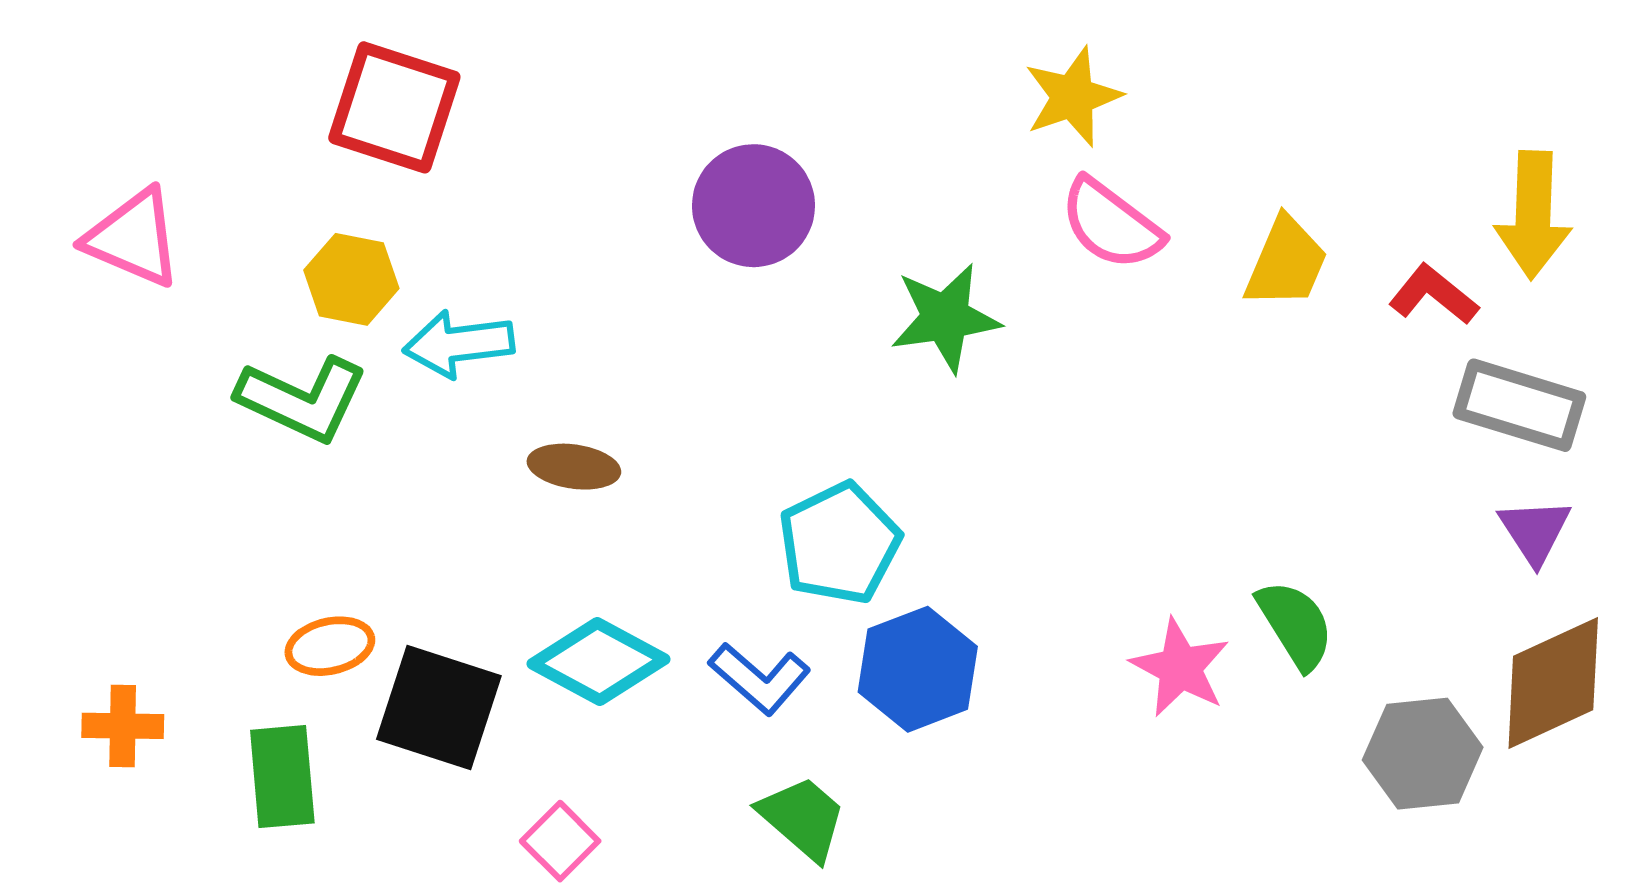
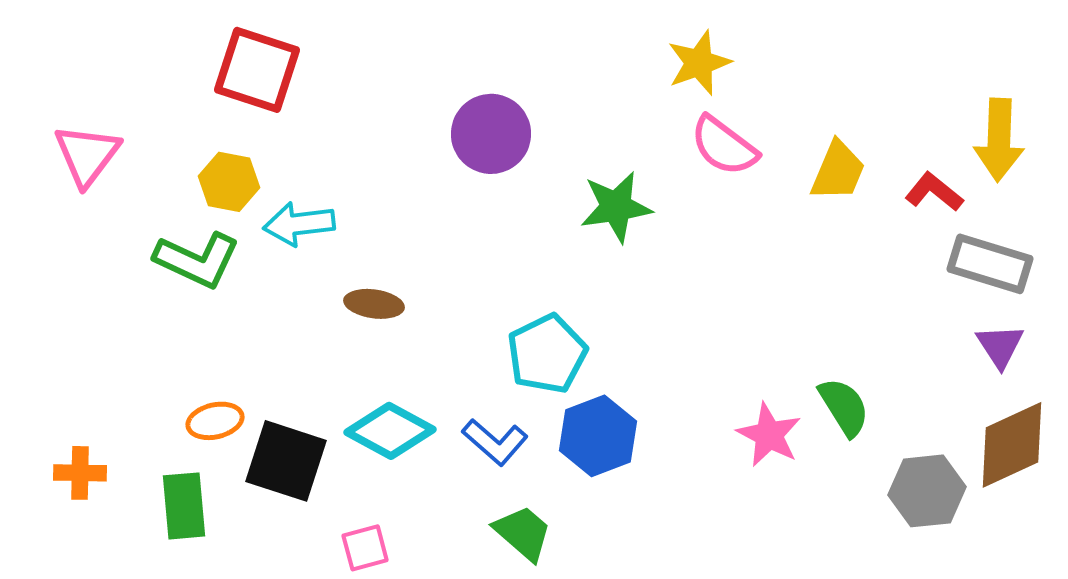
pink triangle: (133, 238) -> (87, 155), turned 44
pink square: (560, 841) -> (365, 548), turned 30

